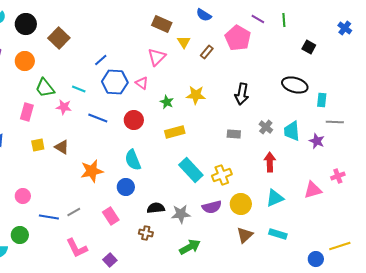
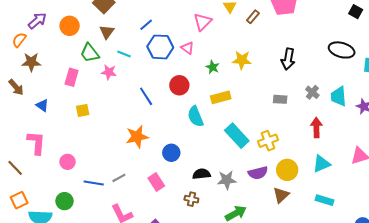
blue line: (98, 118) -> (146, 96), moved, turned 36
brown triangle: (62, 147) -> (107, 32), moved, turned 35
cyan semicircle: (133, 160) -> (195, 116), moved
brown triangle: (245, 235) -> (281, 195), moved

